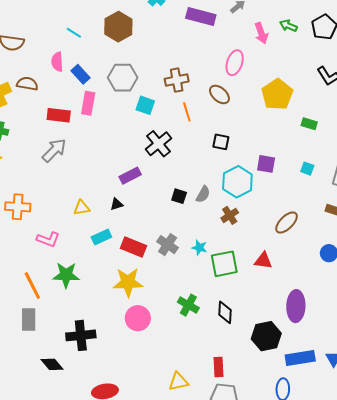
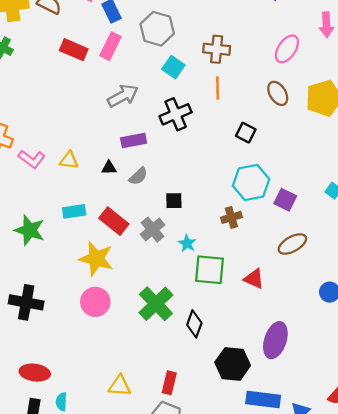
brown ellipse: (219, 94) -> (278, 93), moved
gray arrow: (54, 150) -> (123, 96), moved
purple square: (266, 164) -> (285, 200), moved
gray semicircle: (203, 194) -> (138, 176), moved
black square: (179, 196) -> (174, 201), moved, turned -35
cyan rectangle: (101, 237) -> (74, 211), moved
pink L-shape: (48, 239) -> (32, 159), moved
green cross: (188, 305) -> (156, 304), size x1.4

